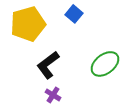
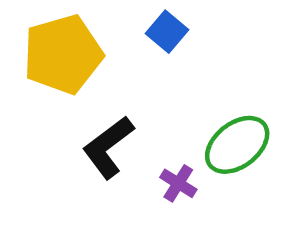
purple cross: (53, 95) -> (178, 183), moved

